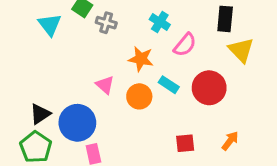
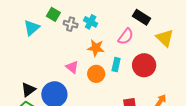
black rectangle: (225, 19) -> (141, 17), moved, turned -60
cyan cross: (160, 22) -> (91, 22), moved
cyan triangle: (50, 25) -> (32, 28), turned 30
cyan rectangle: (169, 85) -> (116, 65), turned 72

